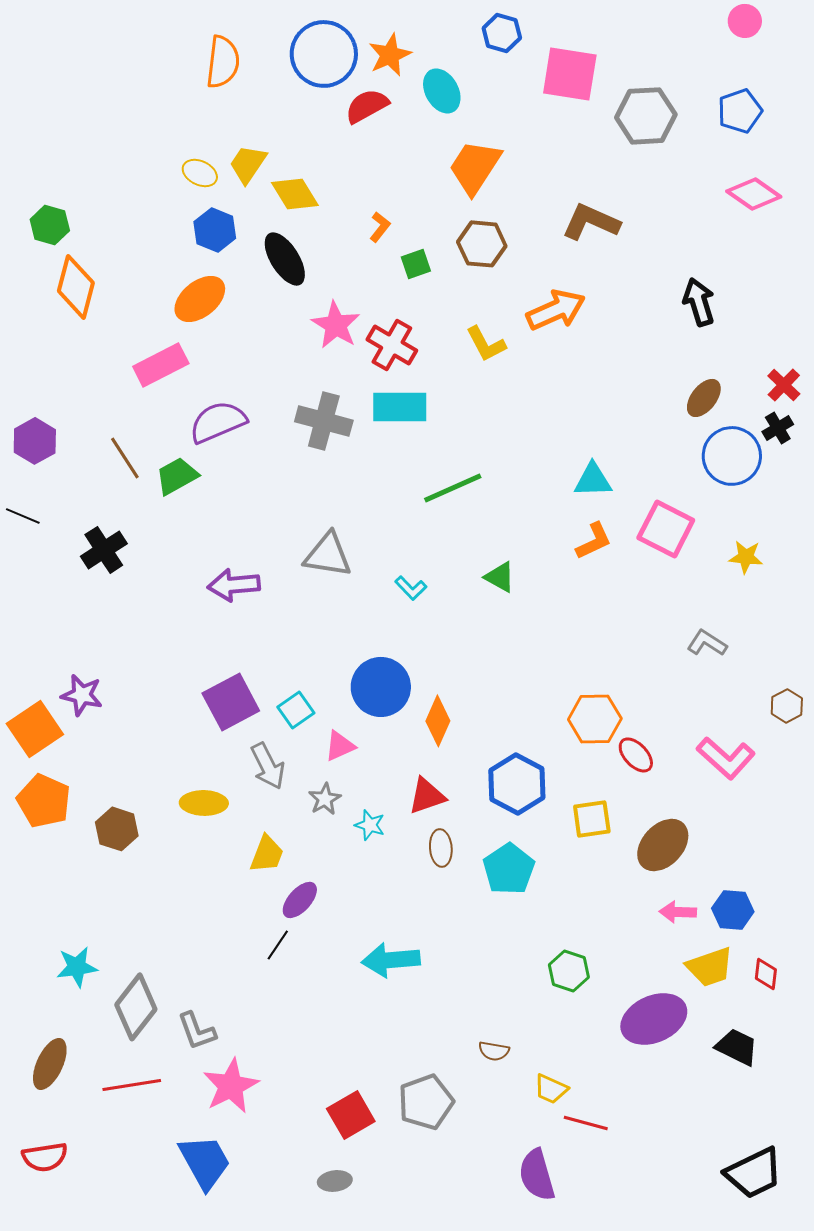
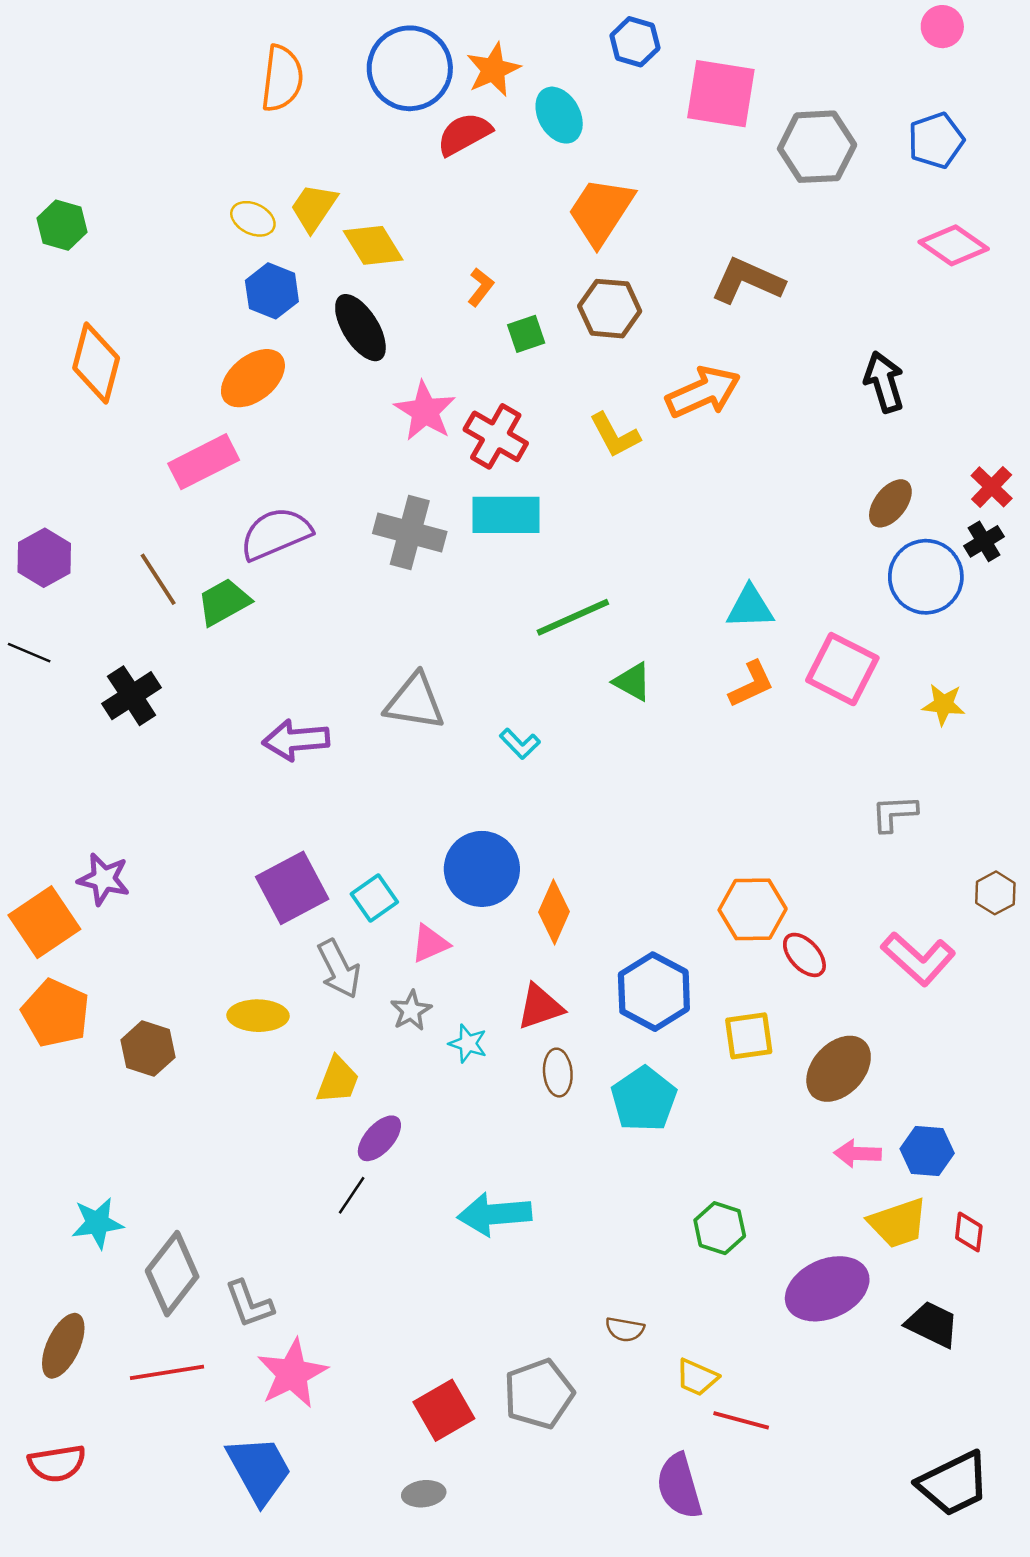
green hexagon: (50, 225) -> (62, 225), moved
green triangle: (500, 577) -> (632, 682), moved
gray L-shape: (707, 643) -> (894, 813), turned -36

